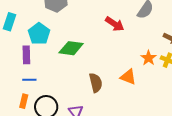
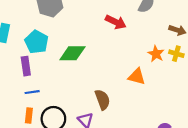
brown semicircle: (96, 83) -> (102, 100), moved

